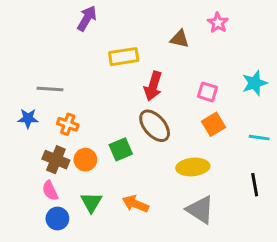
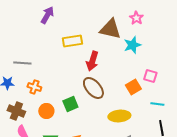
brown triangle: (180, 39) -> (110, 29), size x1.6
cyan star: (255, 83) -> (132, 45), moved
pink square: (208, 92) -> (150, 76), moved
cyan line: (259, 138) -> (157, 104), moved
brown cross: (56, 160) -> (16, 111), moved

